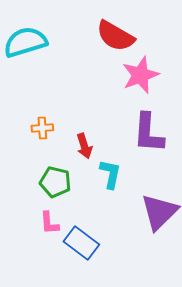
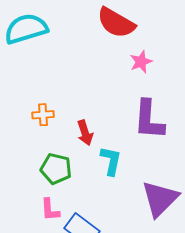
pink star: (140, 75) -> (141, 62), size x0.6

